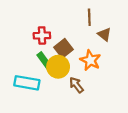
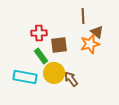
brown square: (63, 48) -> (59, 45), turned 30
orange star: (90, 60) -> (90, 44), moved, turned 30
yellow circle: (58, 67) -> (54, 73), moved

